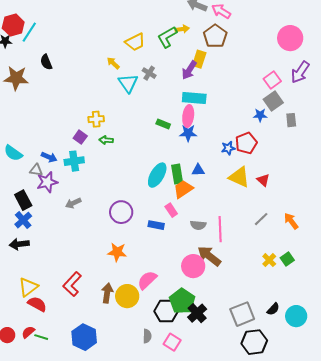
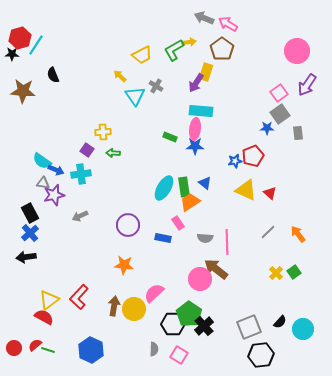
cyan semicircle: (13, 153) -> (42, 161), moved
blue triangle: (198, 170) -> (205, 183), turned 40
yellow triangle: (28, 287) -> (49, 300), moved

